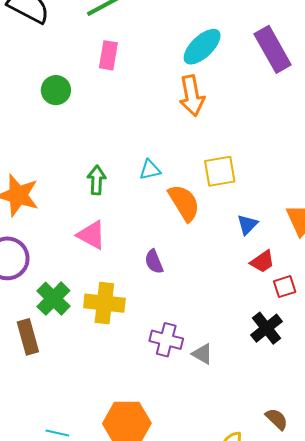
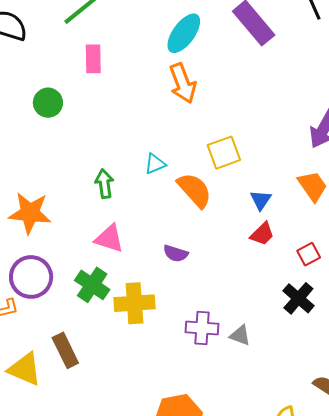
purple semicircle: (154, 262) -> (176, 253), turned -40
red trapezoid: (262, 262) -> (262, 234), moved
green cross: (53, 299) -> (92, 285), moved

